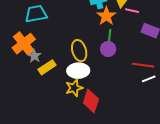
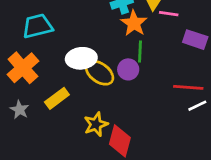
purple circle: (108, 49) -> (128, 69), moved
yellow ellipse: (79, 51) -> (100, 73), turned -35
gray star: (34, 56) -> (20, 110), moved
white ellipse: (78, 71) -> (81, 58), moved

